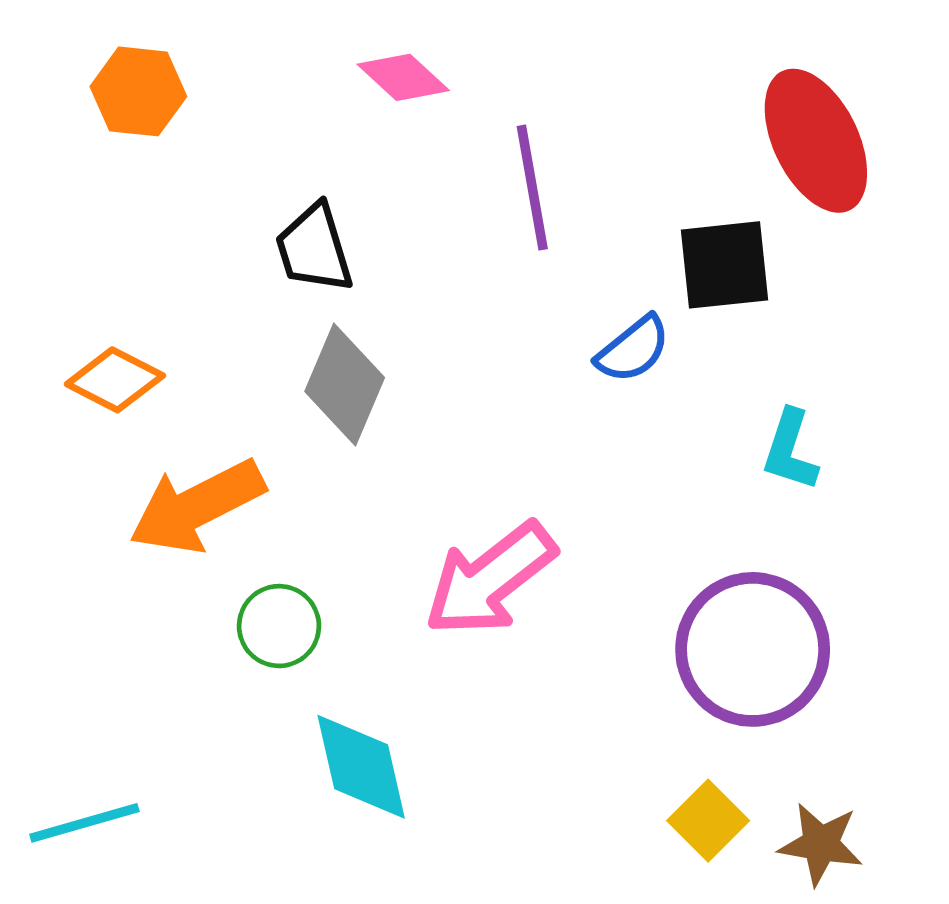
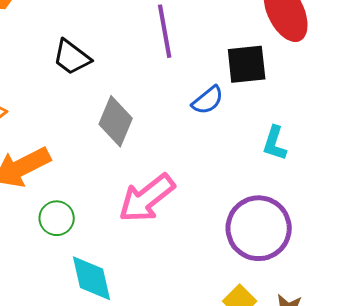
black trapezoid: (314, 249) -> (72, 57), turned -36
gray diamond: (345, 385) -> (116, 121), moved

